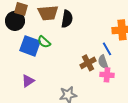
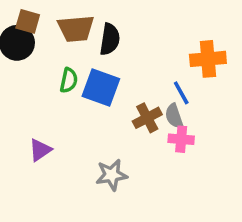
green semicircle: (44, 42) -> (69, 80), turned -120
blue square: (30, 46) -> (101, 87), moved

